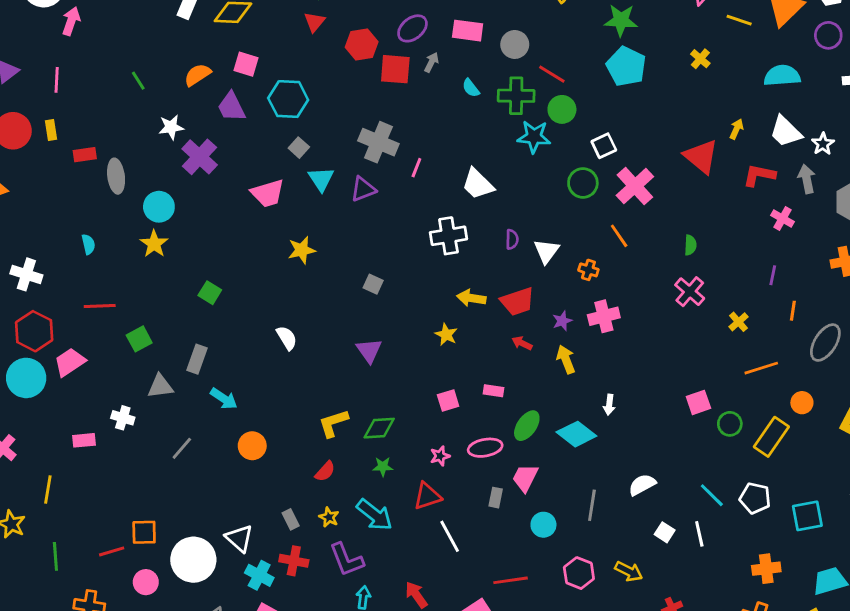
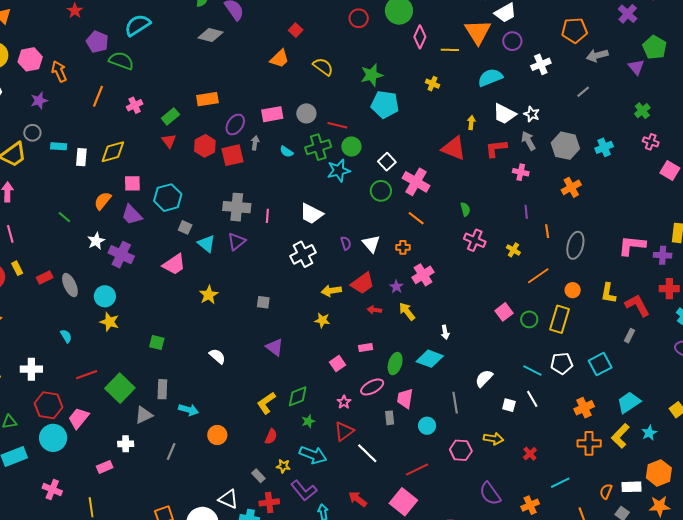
green square: (139, 339) -> (120, 388), size x1.6

